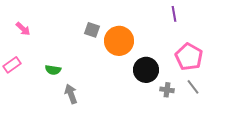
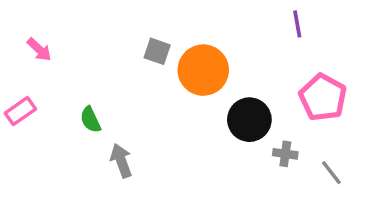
green semicircle: (53, 70) -> (90, 120), turned 56
gray line: (193, 87) -> (331, 173), moved

